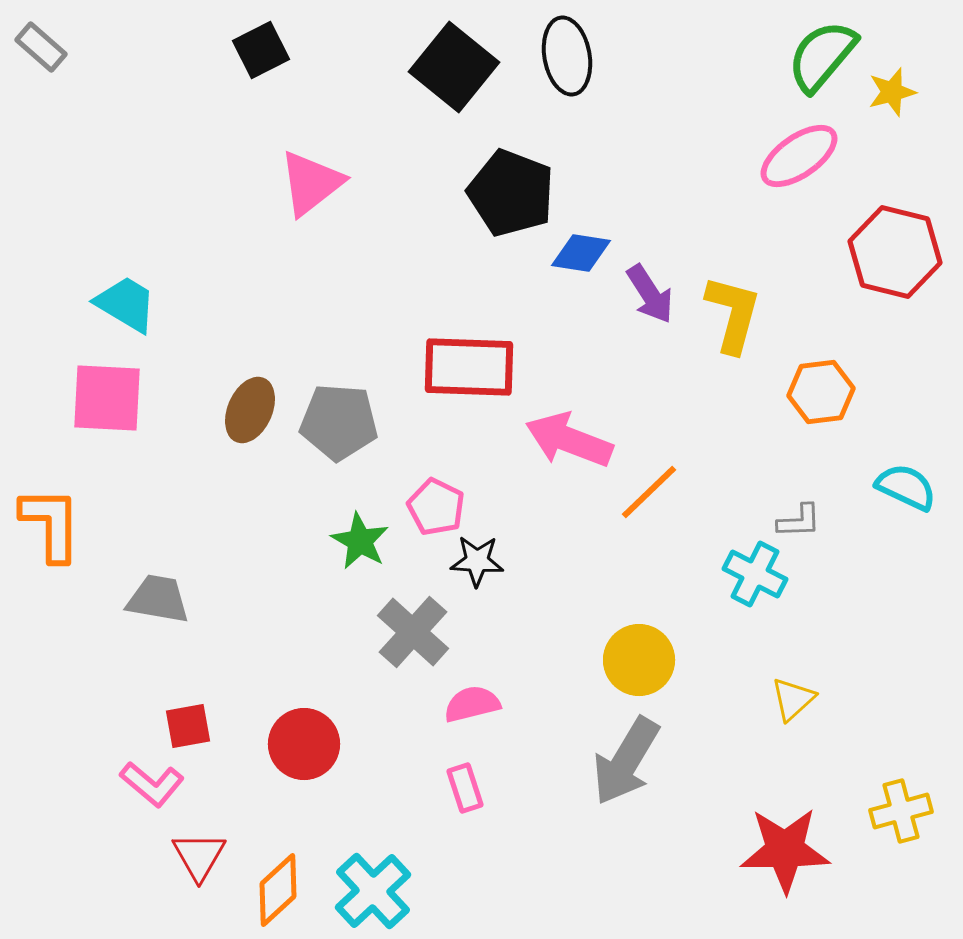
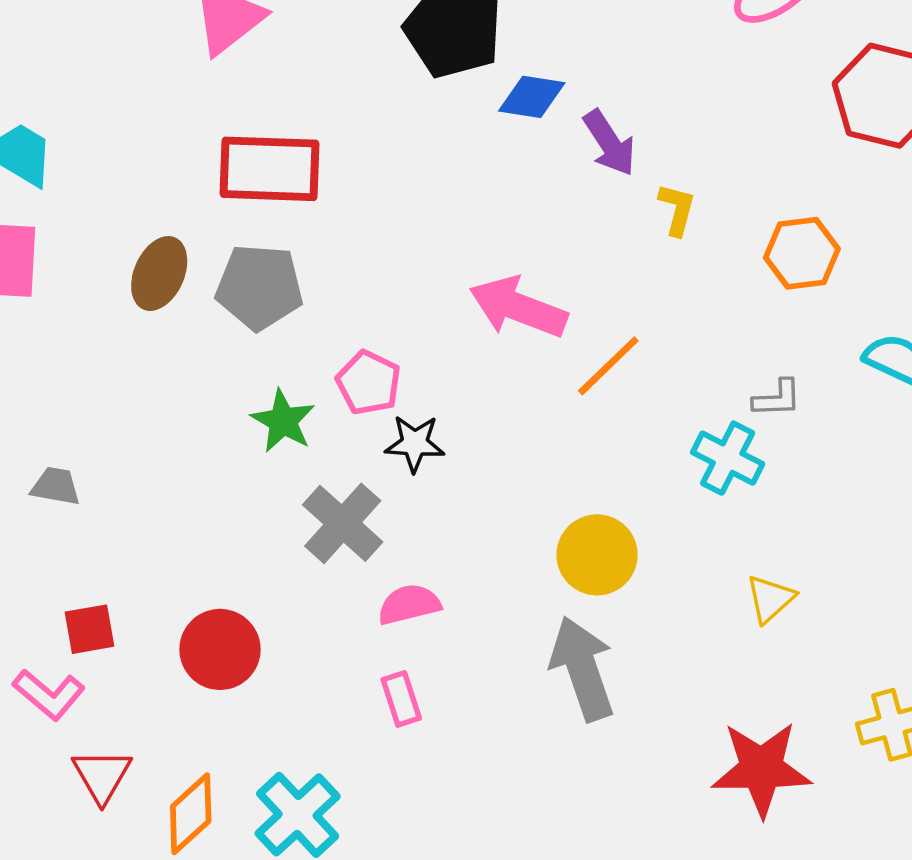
yellow L-shape: (733, 314) -> (677, 209), moved, size x0.6
red rectangle: (469, 367) -> (270, 169), moved
gray trapezoid: (158, 599) -> (56, 486), size x0.7
gray arrow: (626, 761) -> (582, 669), turned 130

